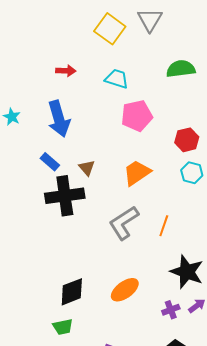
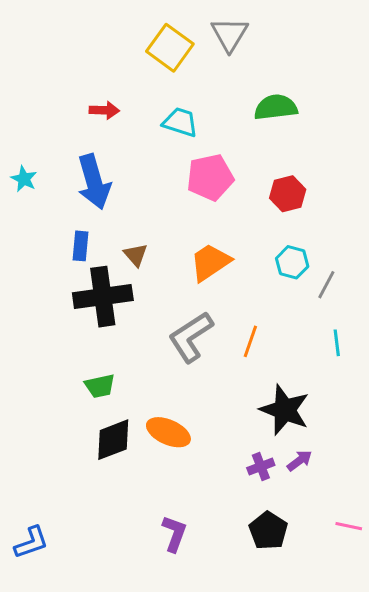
red hexagon: (187, 140) -> (288, 194), moved
blue rectangle: (50, 162) -> (80, 246), turned 54
orange ellipse: (125, 290) -> (168, 432), moved, turned 60
green trapezoid: (63, 327) -> (100, 386), moved

